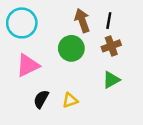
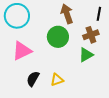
black line: (109, 21) -> (99, 14), moved
green triangle: (111, 80) -> (86, 55), moved

